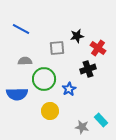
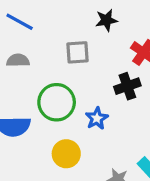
black star: (77, 36) -> (106, 20), moved
gray semicircle: (25, 61) -> (18, 60), moved

